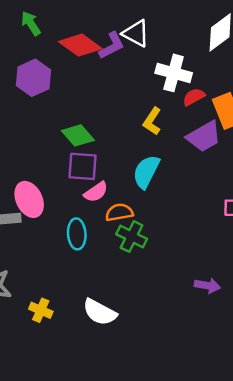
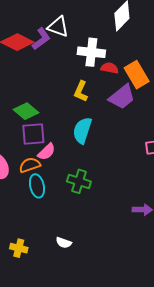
red semicircle: (194, 97) -> (110, 68), turned 48
orange semicircle: (119, 212) -> (30, 165), moved
white semicircle: (100, 312) -> (64, 243), size x0.6

